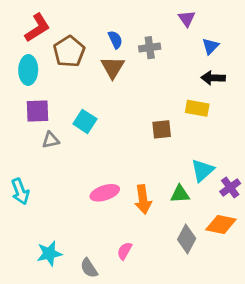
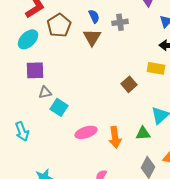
cyan ellipse: (28, 70) -> (28, 39), turned 45
cyan square: (85, 121) -> (59, 107), moved
brown square: (162, 129) -> (129, 84), turned -35

